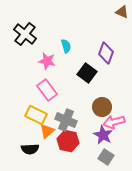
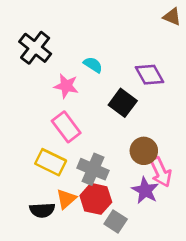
cyan semicircle: (66, 46) -> (93, 65), turned -40
purple diamond: (106, 53) -> (149, 75), turned -50
pink arrow: (114, 122) -> (161, 172), turned -100
orange triangle: (47, 131) -> (66, 199), moved
gray square: (106, 157) -> (116, 221), moved

